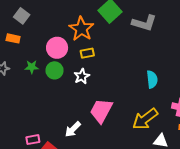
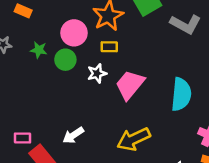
cyan semicircle: (152, 79) -> (181, 94), size x1.5
pink trapezoid: (101, 111) -> (130, 85), moved
yellow arrow: (145, 119) -> (134, 139), moved

